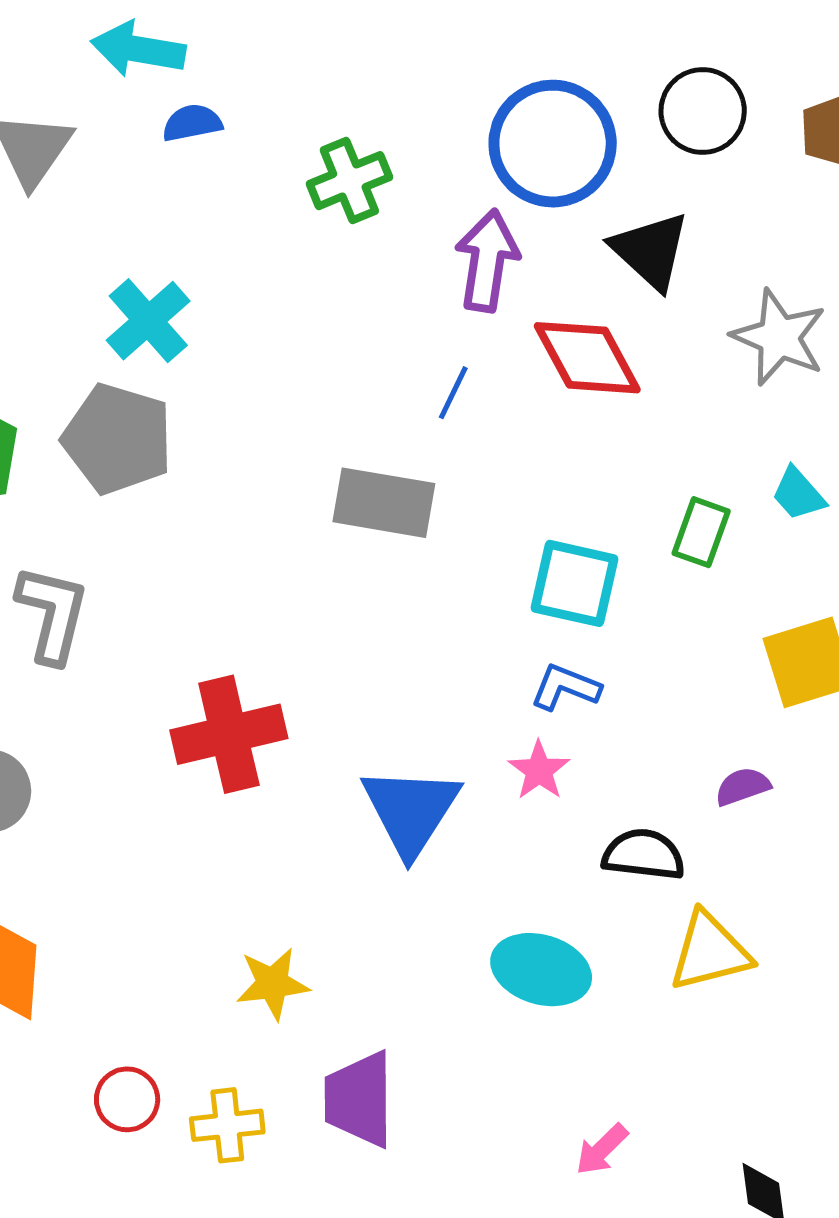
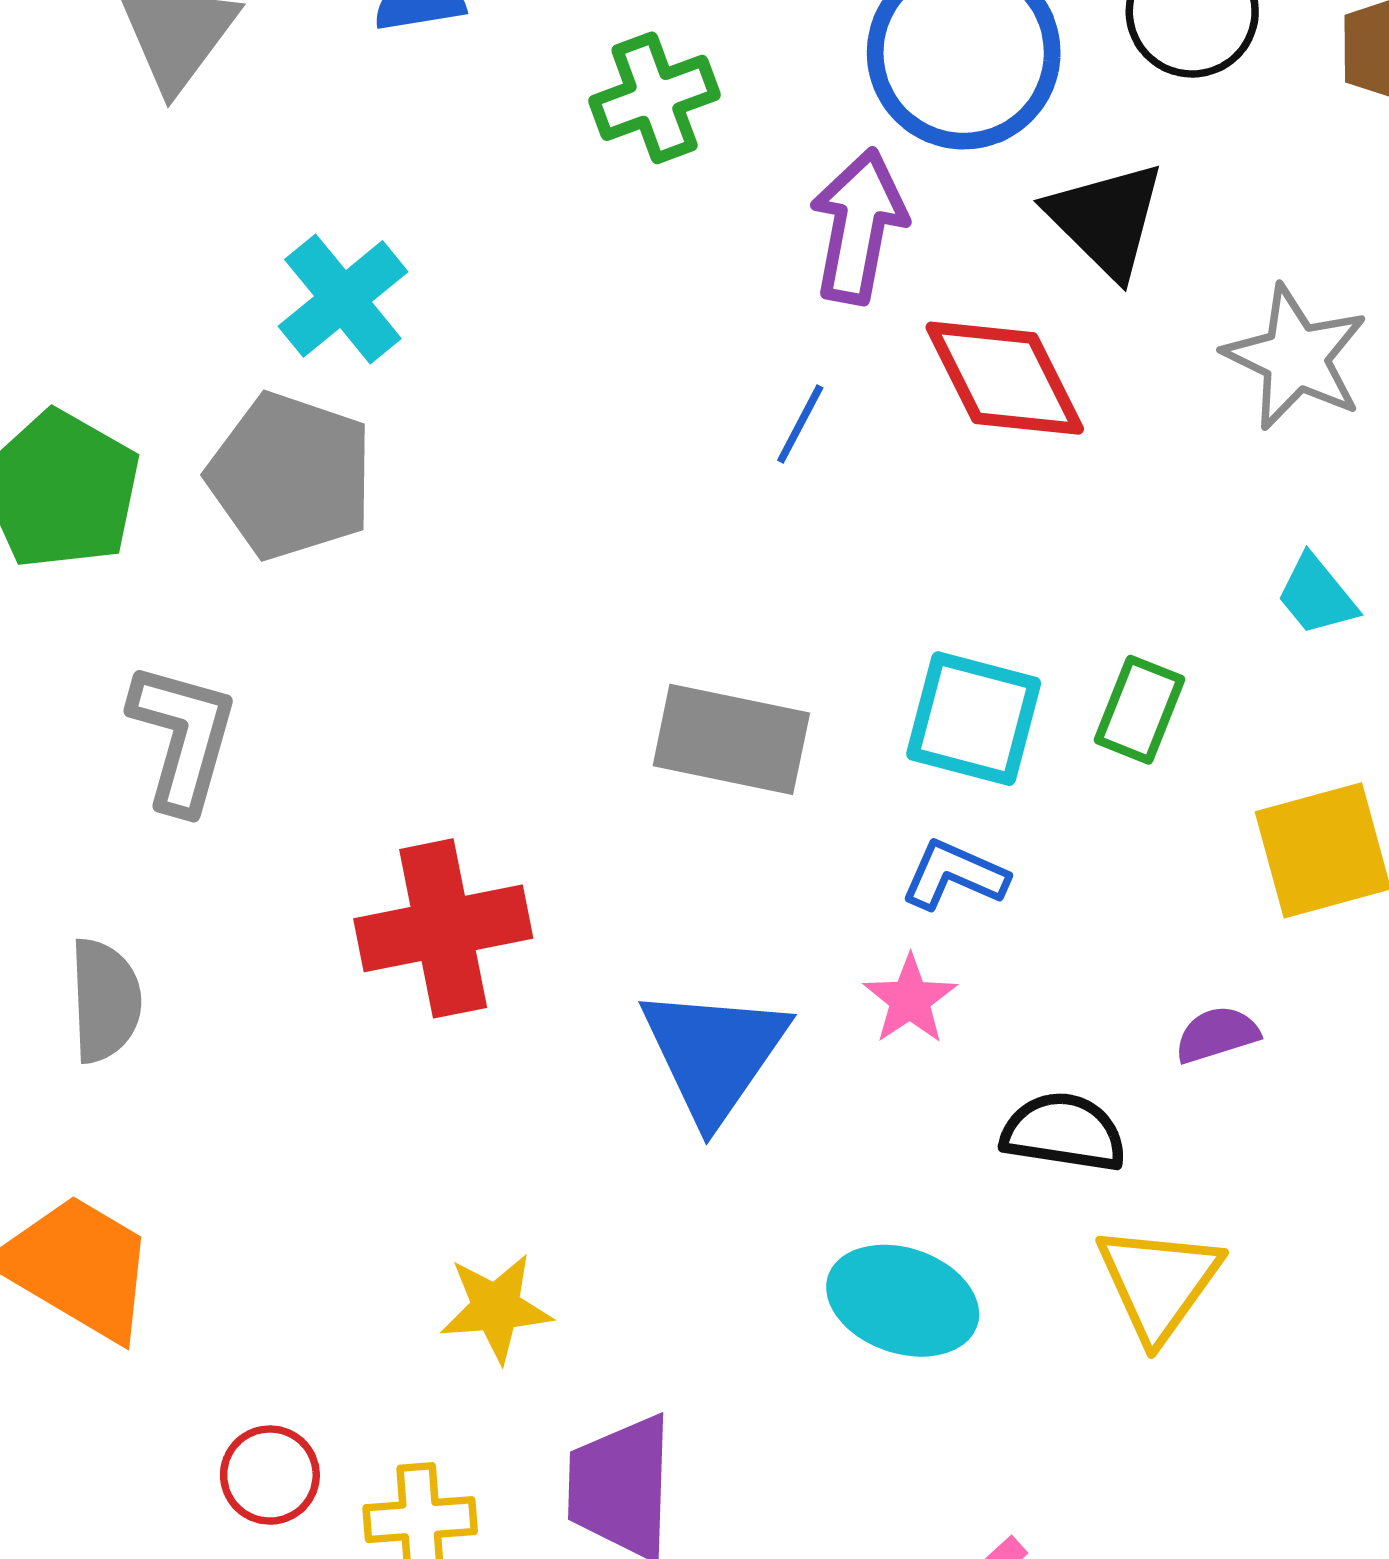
gray rectangle: (384, 503) -> (731, 739), moved
green rectangle: (701, 532) -> (1139, 710), moved
yellow triangle: (710, 952) -> (1158, 1282), turned -42

